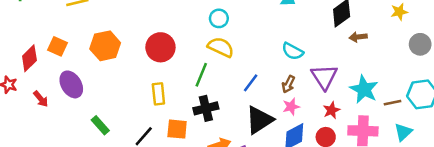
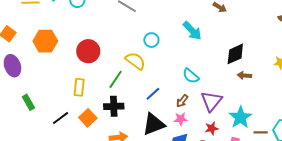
cyan circle: (219, 18) -> (151, 40), moved
orange square: (177, 129) -> (88, 118), turned 30

